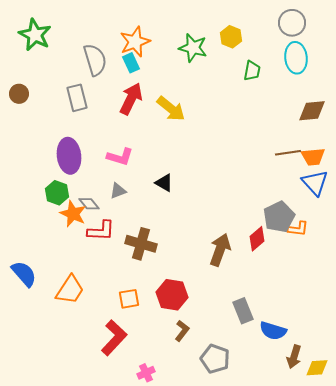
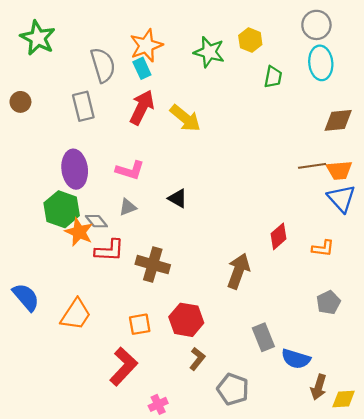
green hexagon: (57, 193) -> (62, 209), size x1.4
gray pentagon: (279, 217) -> (328, 302), moved, size x0.7
red diamond: (257, 239) -> (278, 236), moved

